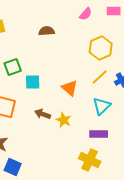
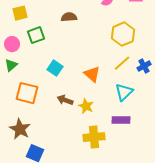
green square: (13, 67) -> (36, 35), moved
cyan square: (33, 82) -> (55, 68), turned 35
yellow cross: (90, 160) -> (94, 137), moved, turned -30

